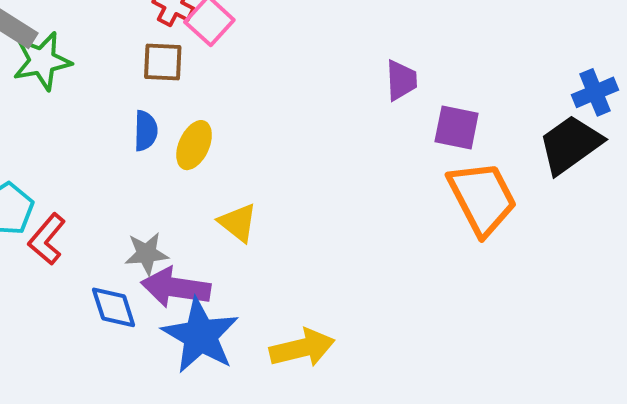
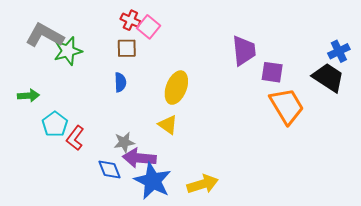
purple trapezoid: (401, 80) -> (244, 51), size x1.5
black trapezoid: (570, 144) -> (328, 77), turned 72
yellow ellipse: (194, 145) -> (176, 88), moved, size x1.4

